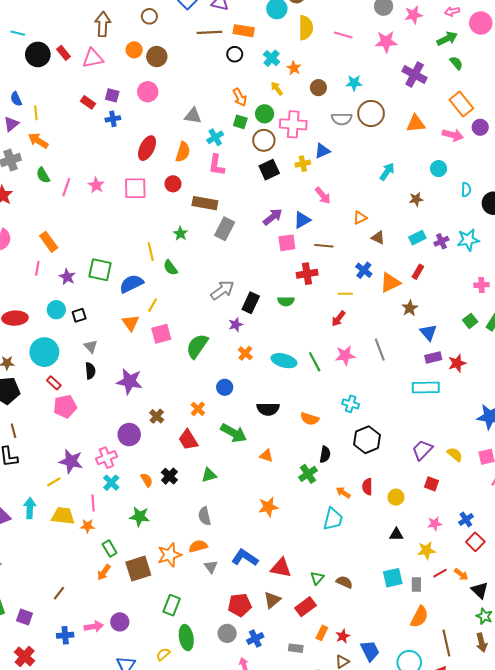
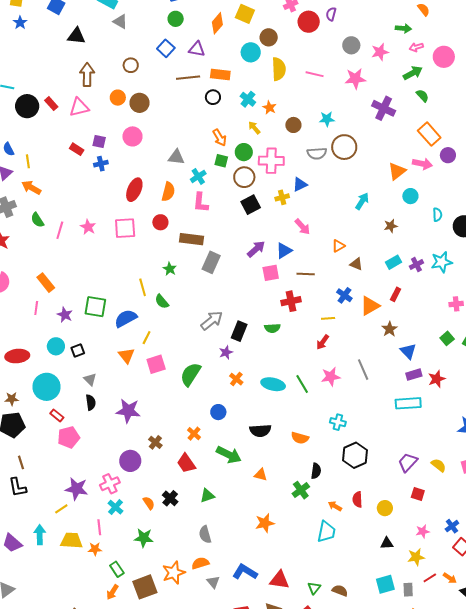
orange triangle: (416, 124) -> (397, 171), moved, turned -30

